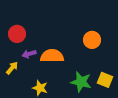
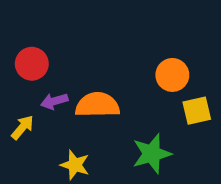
yellow square: (105, 80) -> (197, 111), moved, turned -35
green star: (81, 82) -> (152, 154), turned -30

